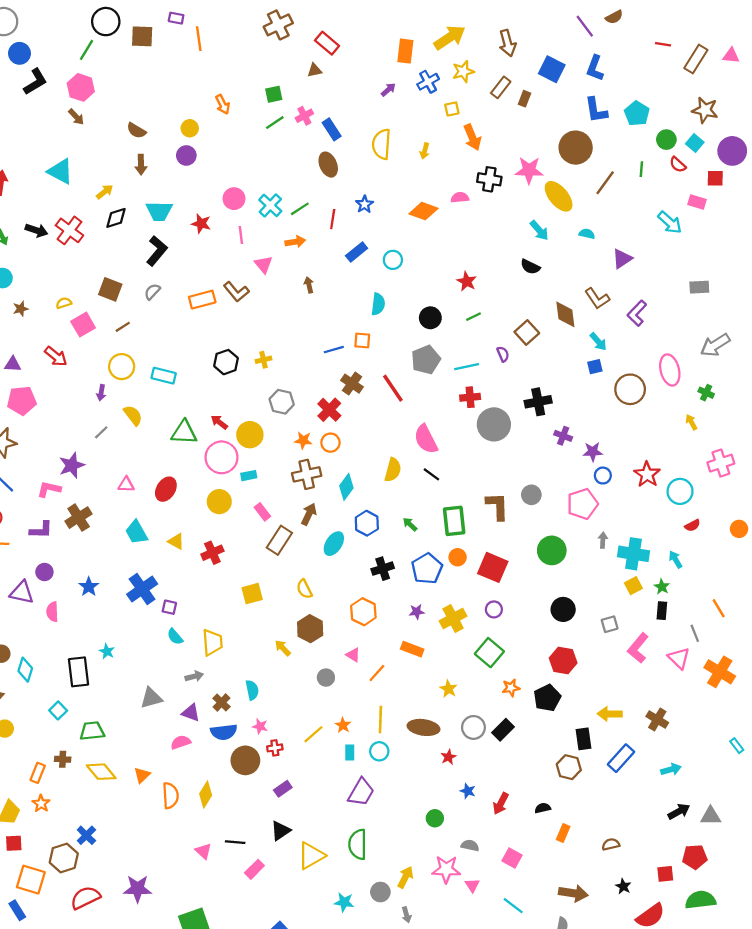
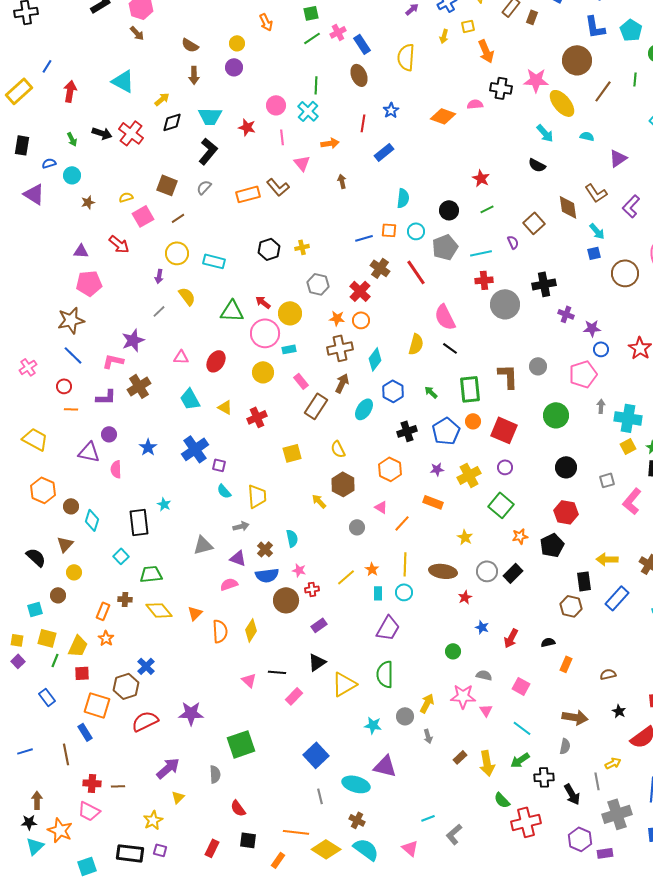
yellow arrow: (425, 151) -> (444, 36), moved
green line: (300, 209) -> (316, 85), moved, turned -54
cyan circle: (393, 260) -> (416, 231), moved

